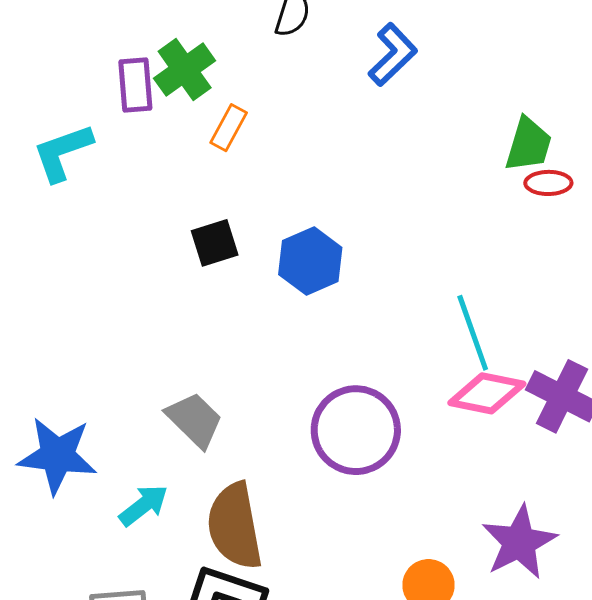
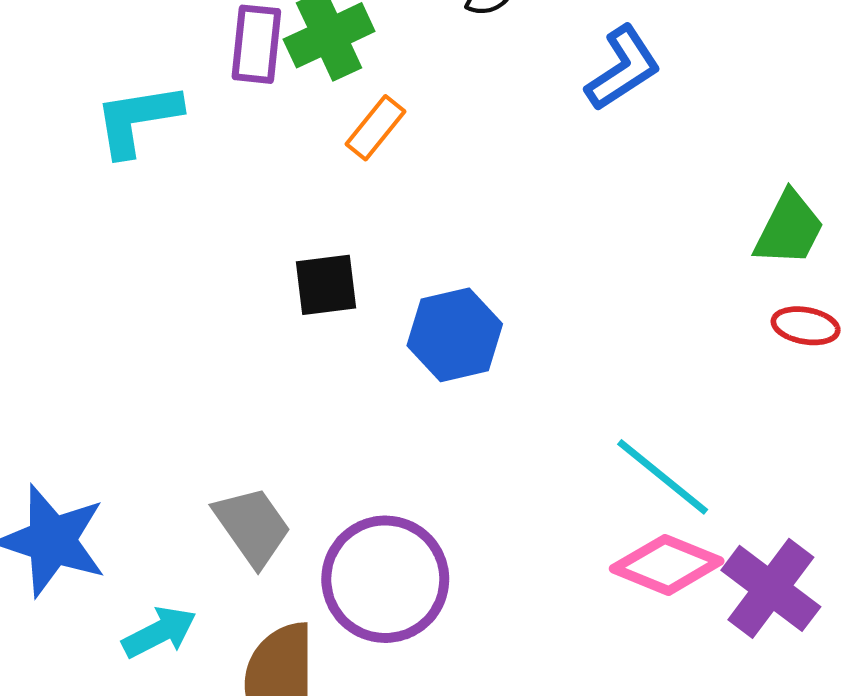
red ellipse: (548, 183) -> (806, 326), moved
cyan line: (473, 333) -> (663, 477), turned -42
purple circle: (356, 430) -> (385, 579), moved

